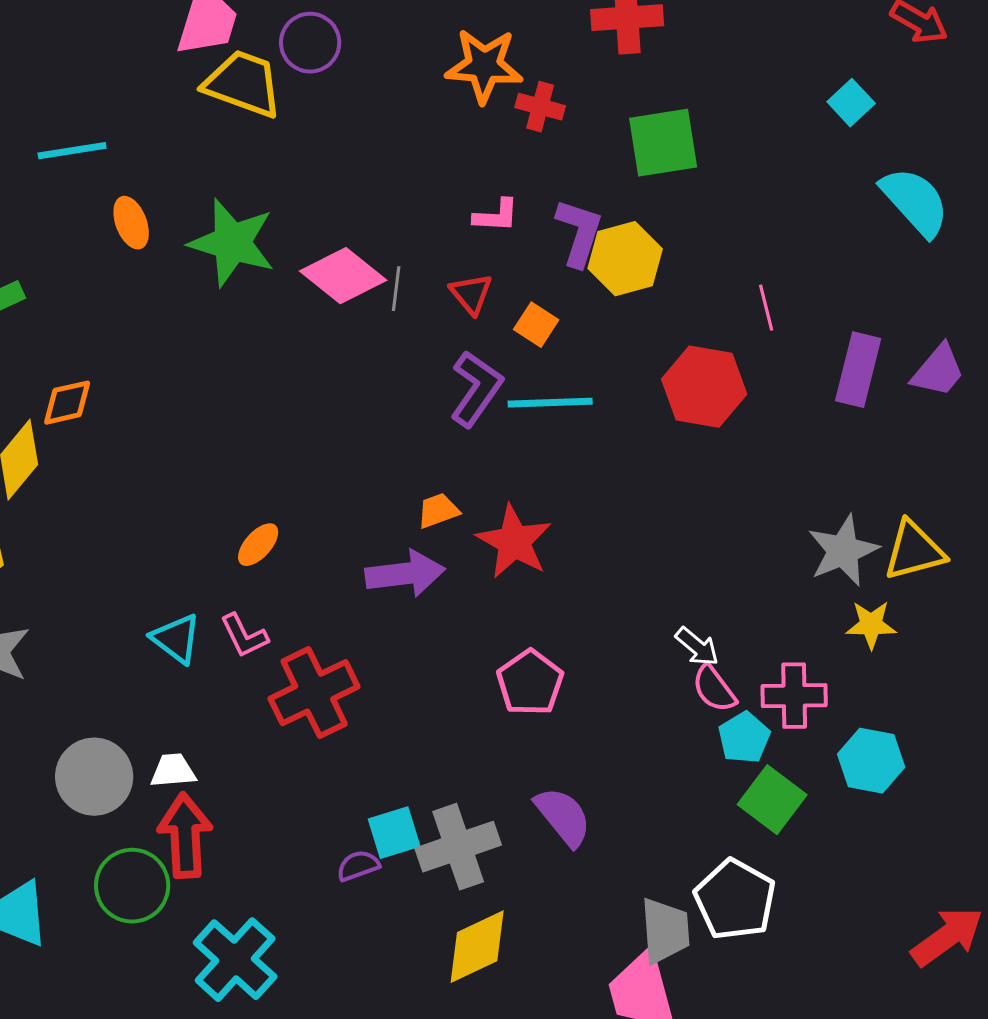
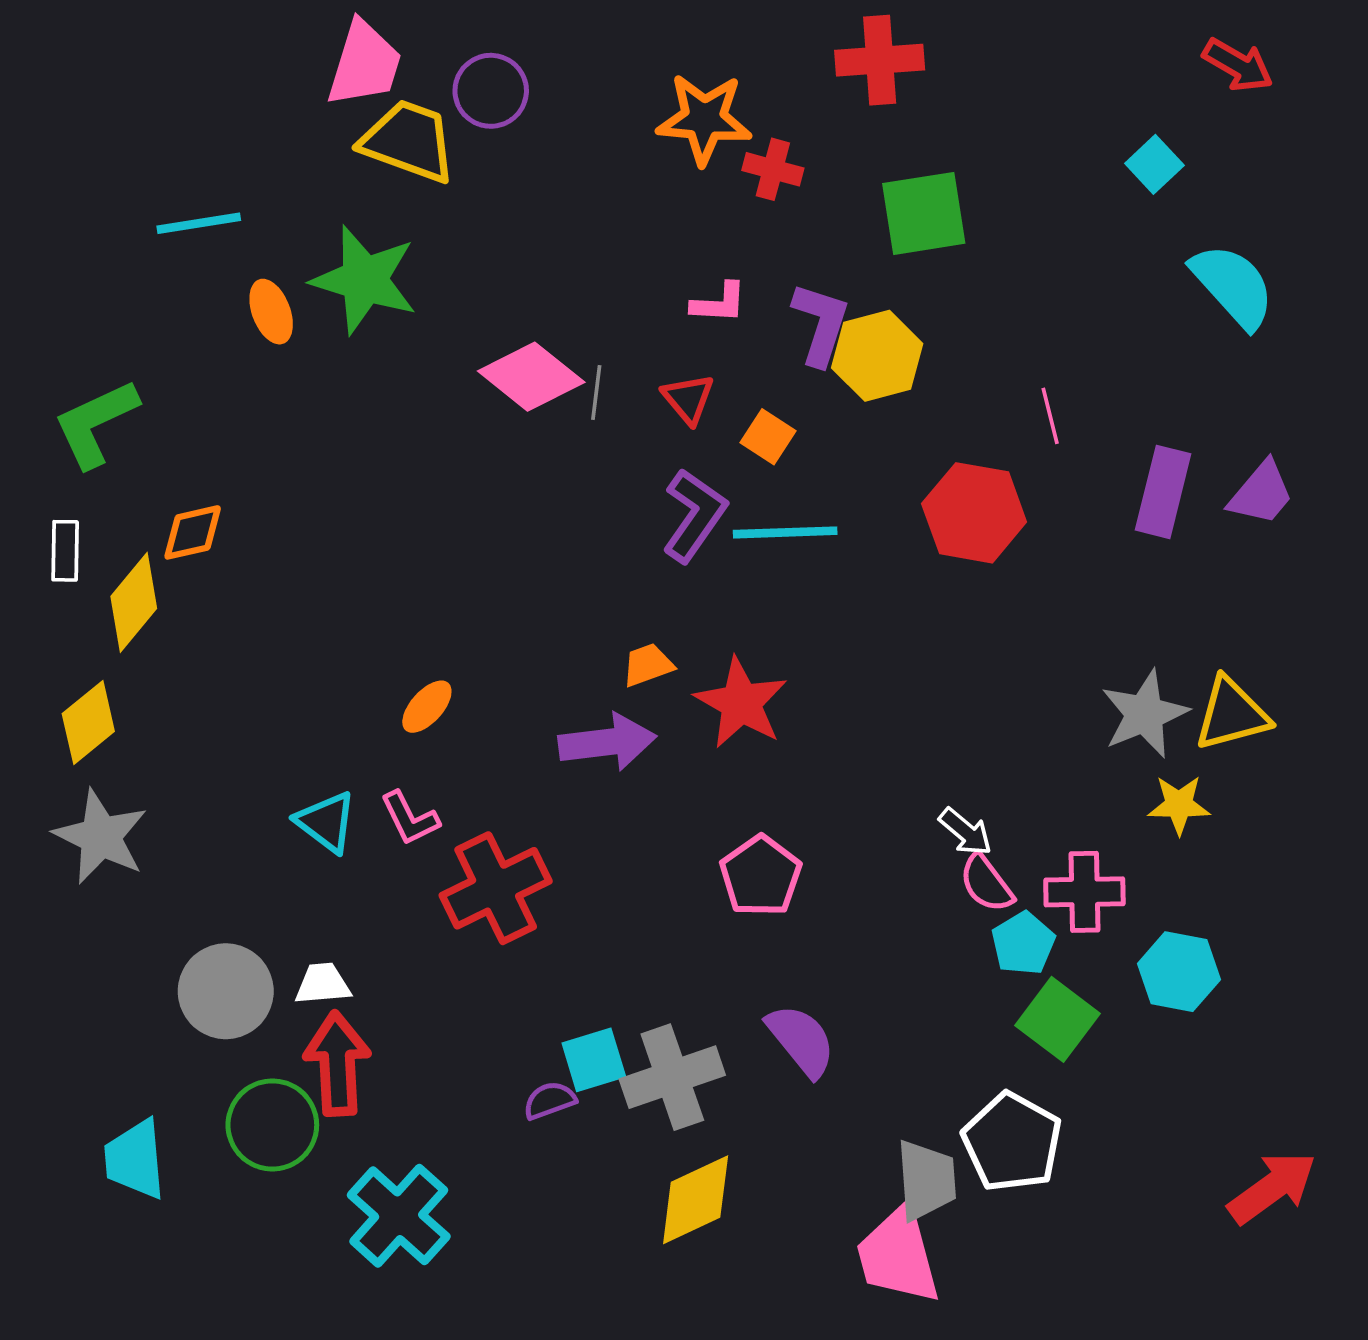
green star: (232, 243) -> (364, 280), moved

